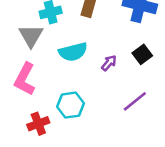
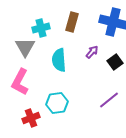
cyan semicircle: (73, 52) -> (59, 60), turned 100
purple arrow: (109, 63) -> (92, 52), moved

